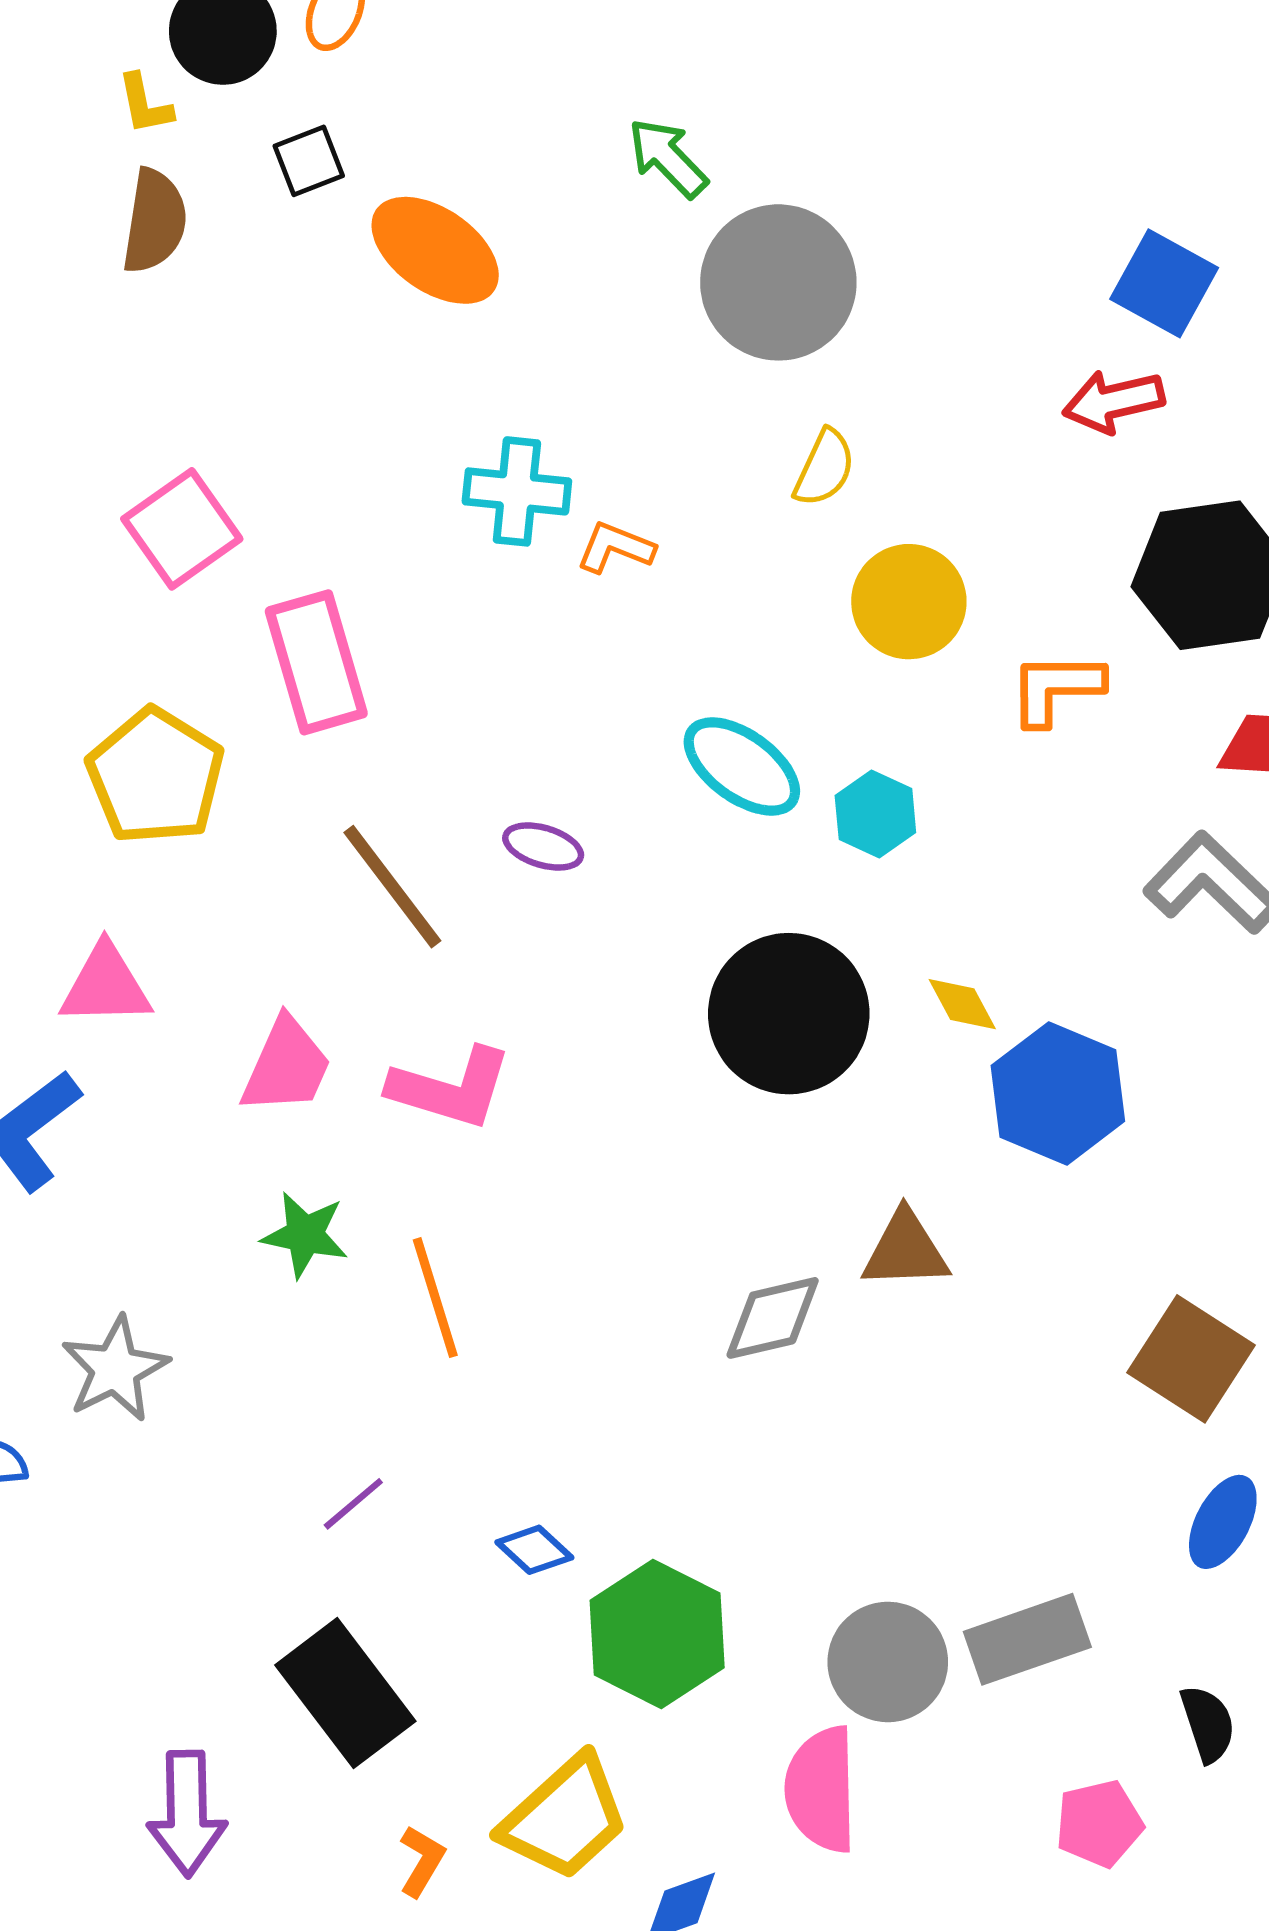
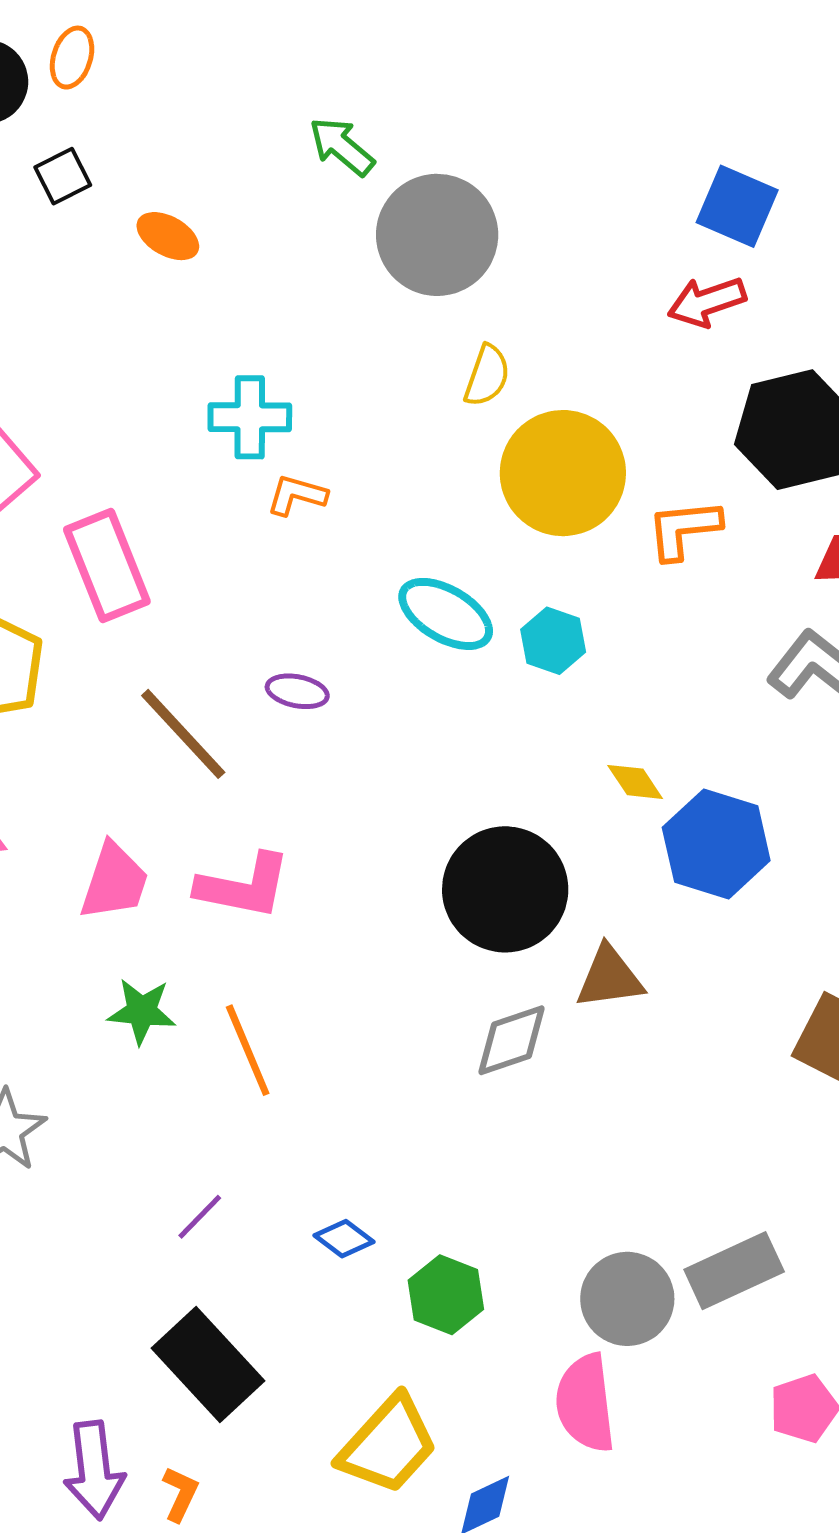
orange ellipse: (435, 250) -> (168, 236), size x0.6
orange L-shape: (615, 548) -> (297, 495), moved
yellow circle: (909, 602) -> (563, 473), size x1.4
black circle: (789, 1014) -> (505, 889), moved
green hexagon: (657, 1634) -> (446, 1295), size x0.7
orange L-shape: (422, 1861) -> (180, 1494), moved

